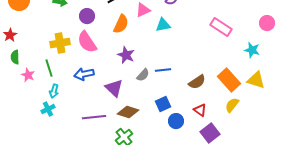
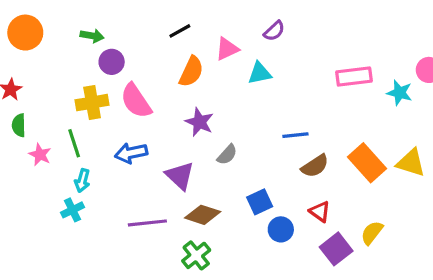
purple circle: (87, 16) -> (112, 62), moved
pink rectangle: (221, 27) -> (354, 76), turned -40
cyan star: (252, 50) -> (400, 93), moved
blue line: (163, 70) -> (295, 135), moved
yellow semicircle: (232, 105) -> (372, 233), moved

